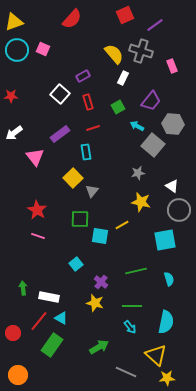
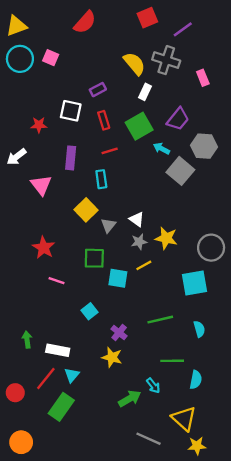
white square: (60, 94) -> (71, 111), turned -30
red star: (11, 96) -> (39, 125), moved
green square: (118, 107) -> (139, 126), size x1.6
purple rectangle: (60, 134) -> (71, 158), turned -48
gray star: (138, 173) -> (139, 242), moved
white triangle: (172, 186) -> (137, 219), moved
pink line: (38, 236) -> (57, 281), moved
green line: (132, 306) -> (172, 361), moved
cyan triangle: (61, 318) -> (72, 375), turned 40
cyan semicircle: (166, 322) -> (196, 380), size x0.7
green arrow: (99, 347) -> (130, 399), moved

